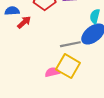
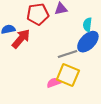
red arrow: (24, 22) -> (21, 39), size x1.5

